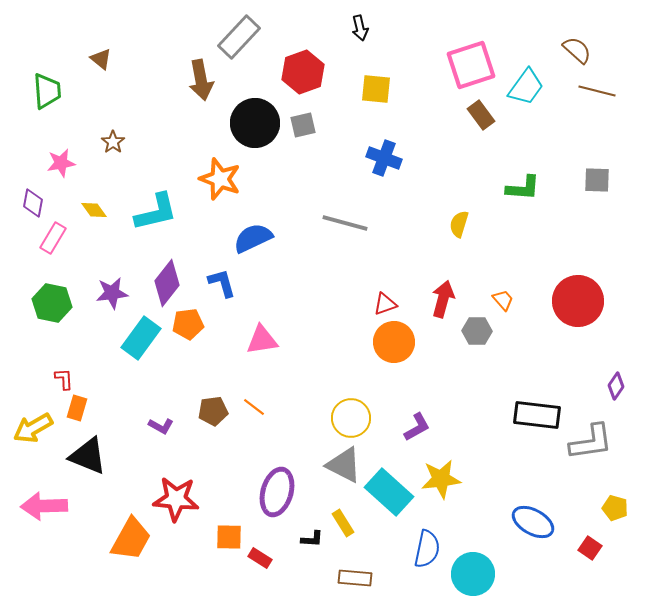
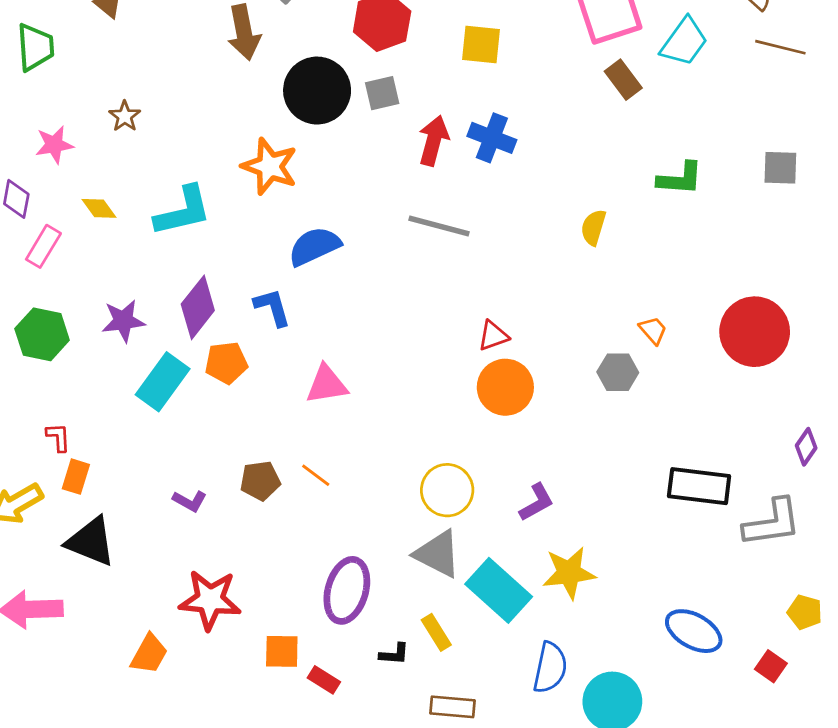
red arrow: (443, 299) -> (434, 141), moved
orange trapezoid: (131, 539) -> (149, 654), size x0.7

